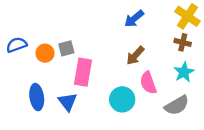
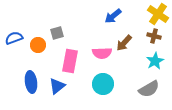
gray square: (66, 48) -> (57, 33), moved
brown arrow: (135, 56) -> (124, 43), moved
pink semicircle: (148, 83) -> (102, 53), moved, turned -72
blue triangle: (68, 102) -> (57, 86), turned 30

